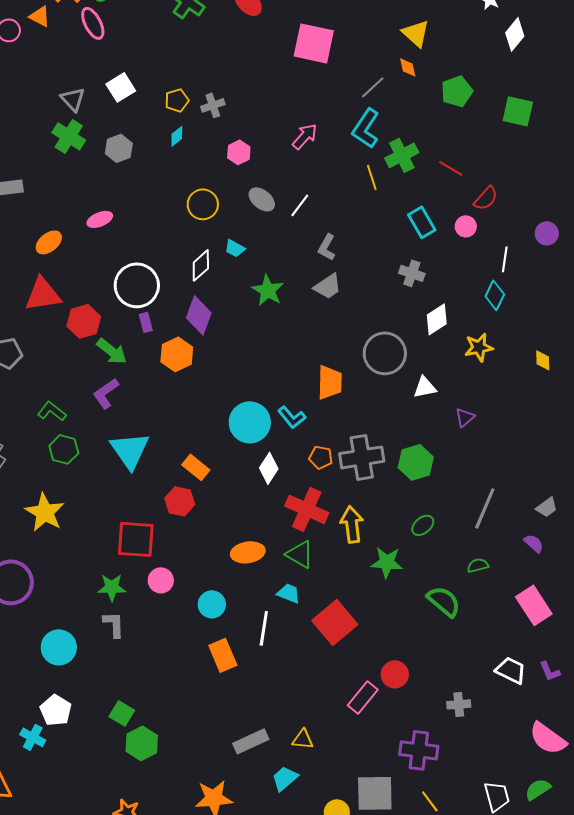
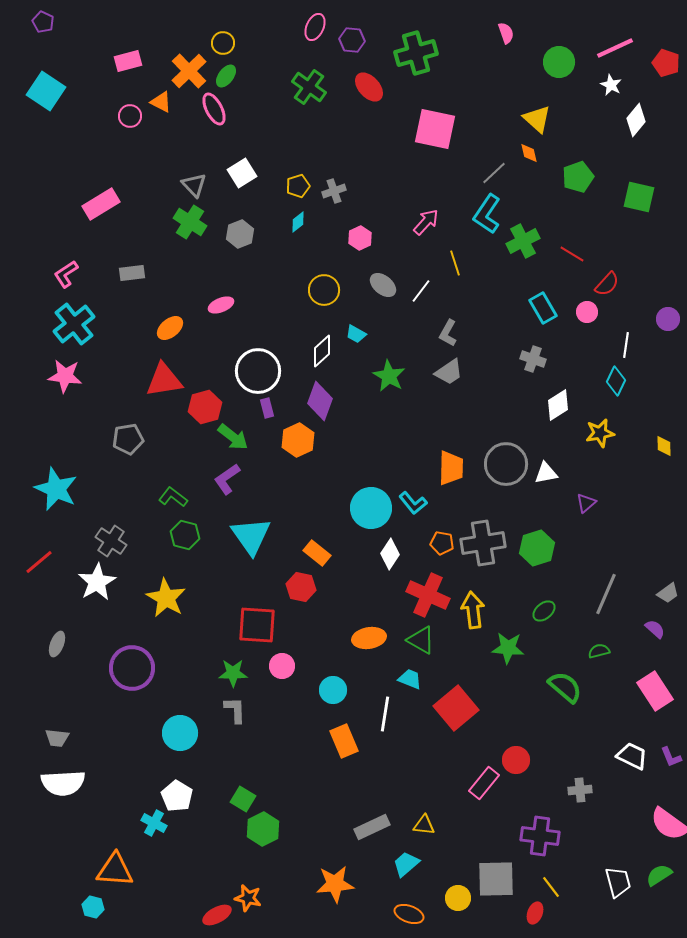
yellow line: (372, 177) -> (455, 263), moved
gray circle: (385, 353) -> (506, 464), moved

